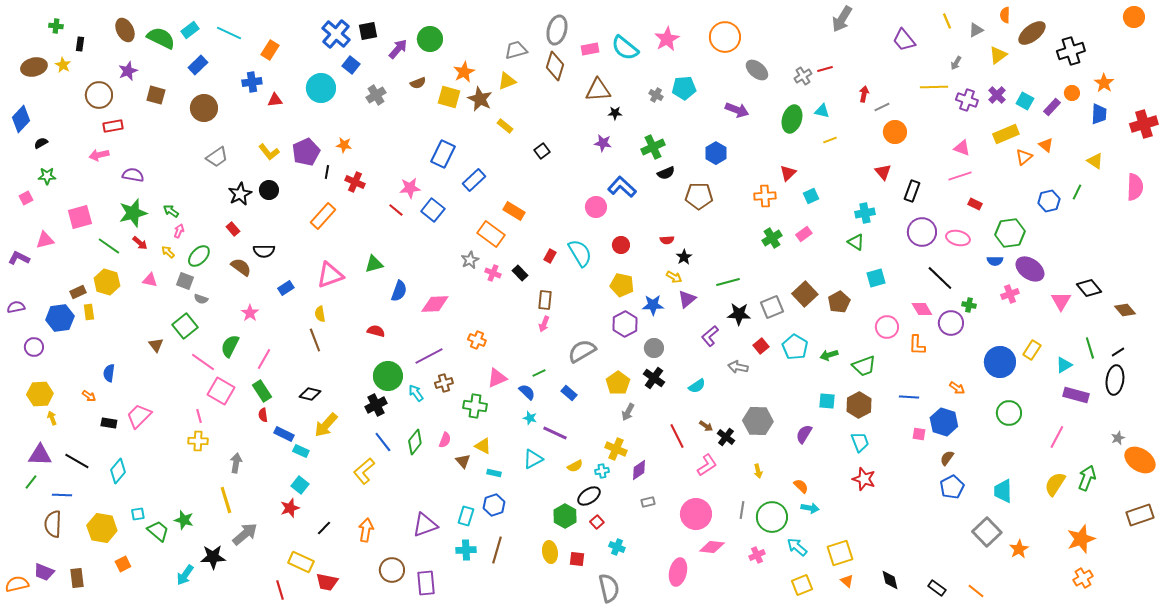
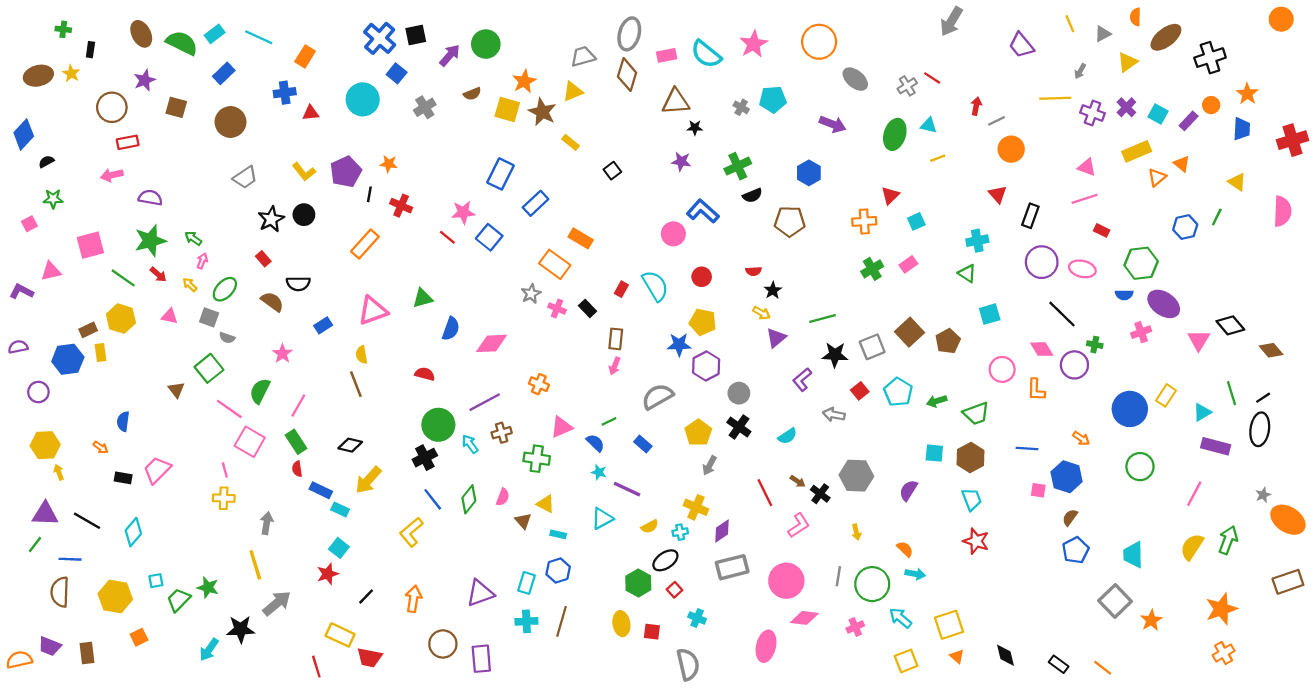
red line: (825, 69) -> (932, 78), turned 49
blue star: (653, 305) -> (679, 345), moved
gray rectangle: (648, 502) -> (732, 567), size x2.0
green trapezoid: (158, 531) -> (179, 600), turned -85

